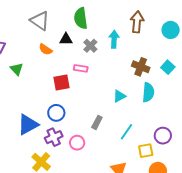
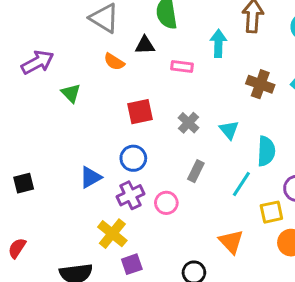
gray cross: (90, 46) -> (188, 123), moved
pink rectangle: (81, 68) -> (182, 67), moved
cyan semicircle: (148, 92) -> (266, 151), moved
cyan triangle: (119, 96) -> (229, 130), turned -40
blue triangle: (28, 125) -> (91, 177), size x0.7

